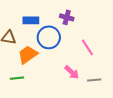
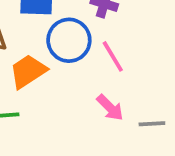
pink line: (87, 47) -> (113, 56), moved

